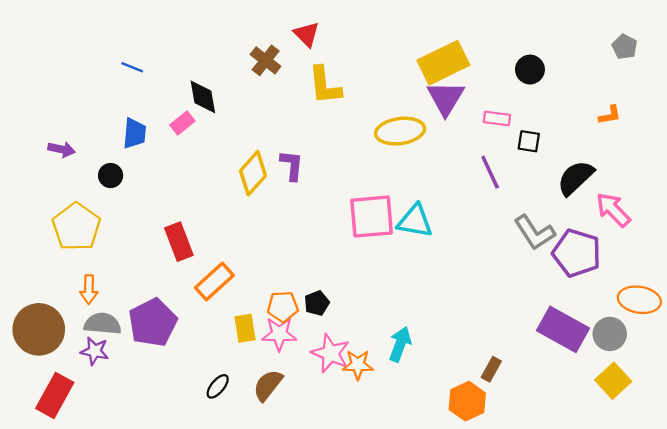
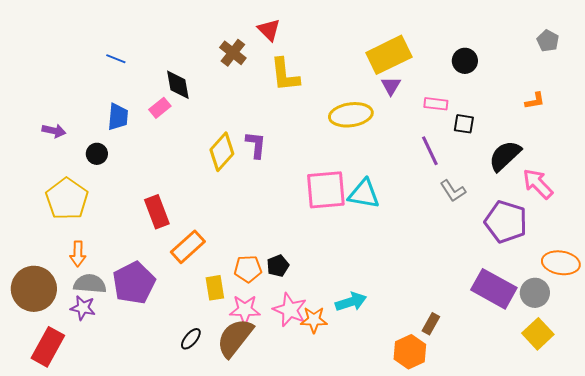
purple triangle: (446, 98) -> (391, 86), size x0.6
gray L-shape: (535, 232) -> (453, 191), moved, size x0.7
pink star: (279, 334) -> (245, 310), moved
cyan arrow: (400, 344) -> (351, 302), turned 52
brown semicircle: (268, 385) -> (235, 338), size x1.4

